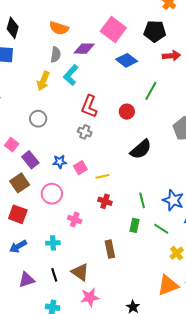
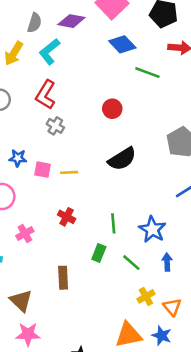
green line: (151, 91) -> (147, 73), moved, turned 72
red L-shape: (89, 106) -> (46, 95), moved
pink square: (80, 168) -> (43, 170), turned 32
yellow line: (102, 176) -> (69, 172), moved
pink cross: (75, 219) -> (25, 233), turned 32

